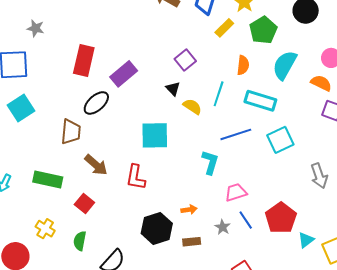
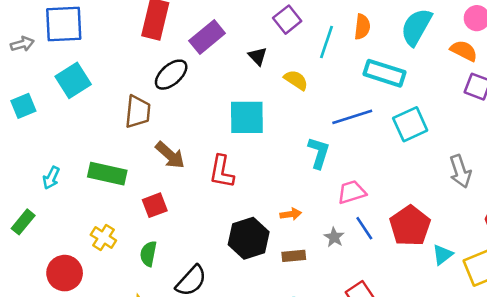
black triangle: (173, 89) -> (258, 56), moved
cyan line: (219, 94) -> (327, 42), moved
red square: (84, 204) -> (155, 205), turned 30

